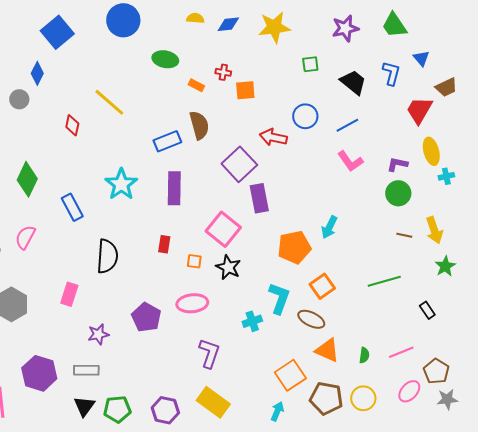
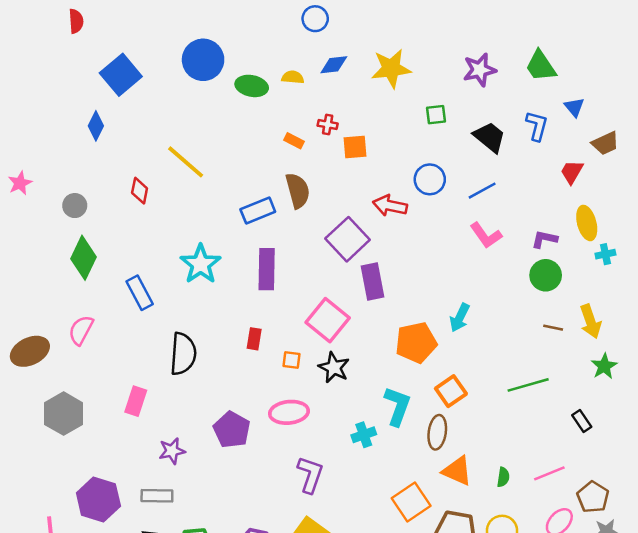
yellow semicircle: (195, 18) -> (293, 77), moved
green ellipse: (165, 59) -> (252, 86), moved
gray circle: (19, 99) -> (75, 206), moved
red trapezoid: (419, 110) -> (572, 172), size x0.7
brown ellipse: (311, 319) -> (437, 432), turned 72

